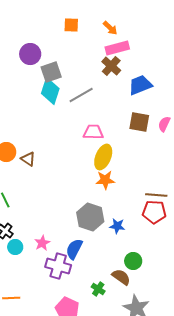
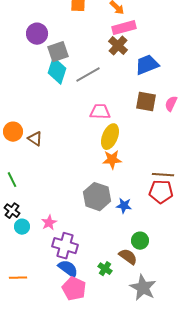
blue semicircle: (74, 249) -> (68, 269), moved, turned 100

